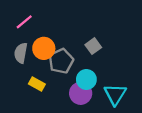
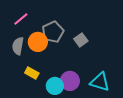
gray pentagon: (61, 61) -> (53, 32), moved
cyan circle: (86, 79) -> (55, 86), moved
cyan triangle: (115, 94) -> (100, 82), turned -45

